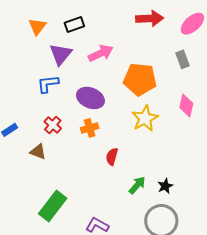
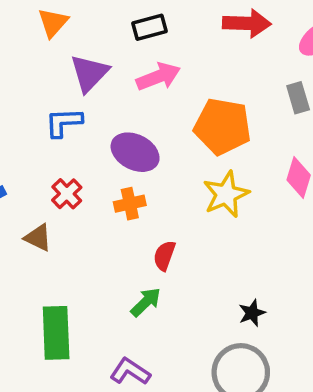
black rectangle: (74, 25) -> (149, 27), moved
green arrow: (137, 185) -> (146, 302), moved
green rectangle: (53, 206) -> (56, 333), turned -44

